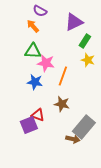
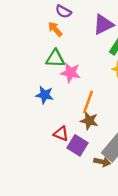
orange line: (63, 76) -> (88, 102), moved
blue star: (35, 82) -> (45, 95), moved
purple square: (29, 125) -> (78, 145), moved, turned -36

